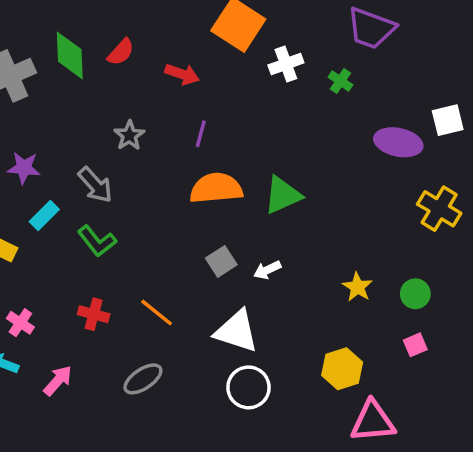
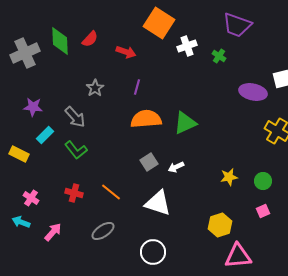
yellow star: (357, 287) -> (229, 177), turned 30
white circle: (248, 387) -> (153, 252), moved

